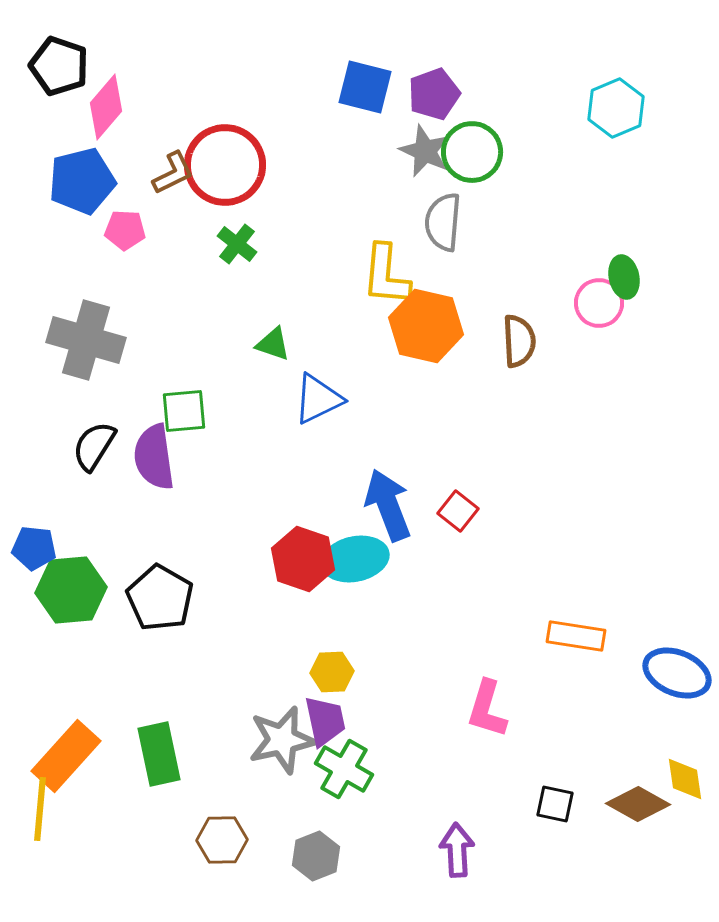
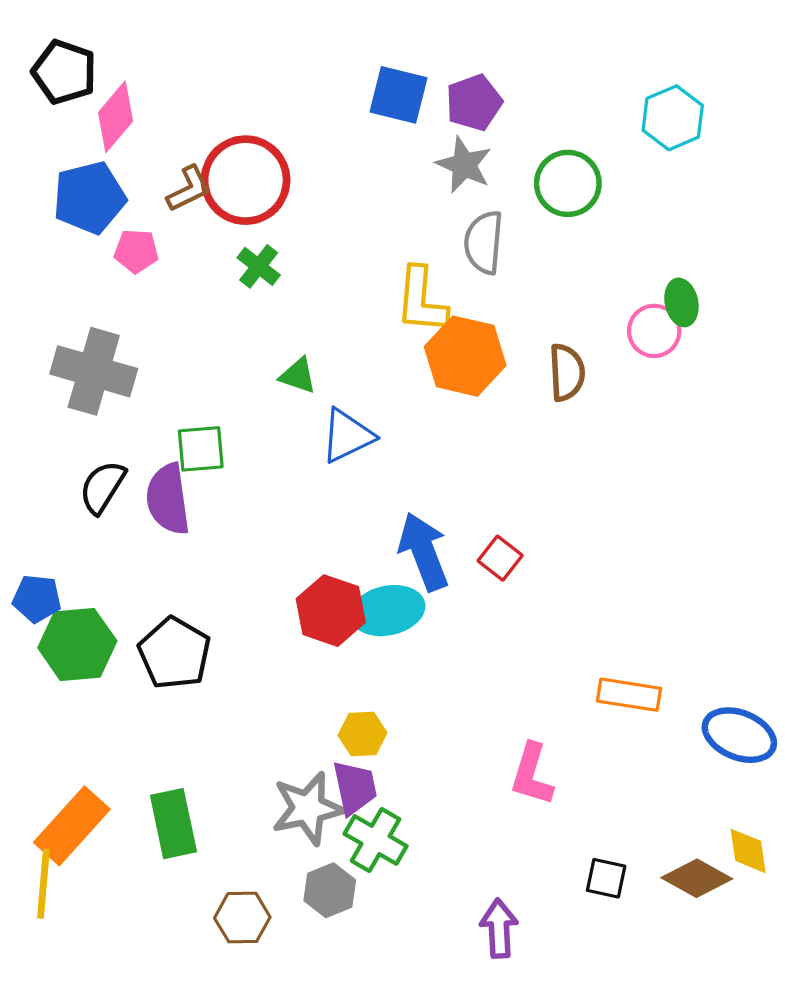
green circle: (472, 152) -> (568, 183), moved
gray hexagon: (316, 856) -> (330, 890), moved

